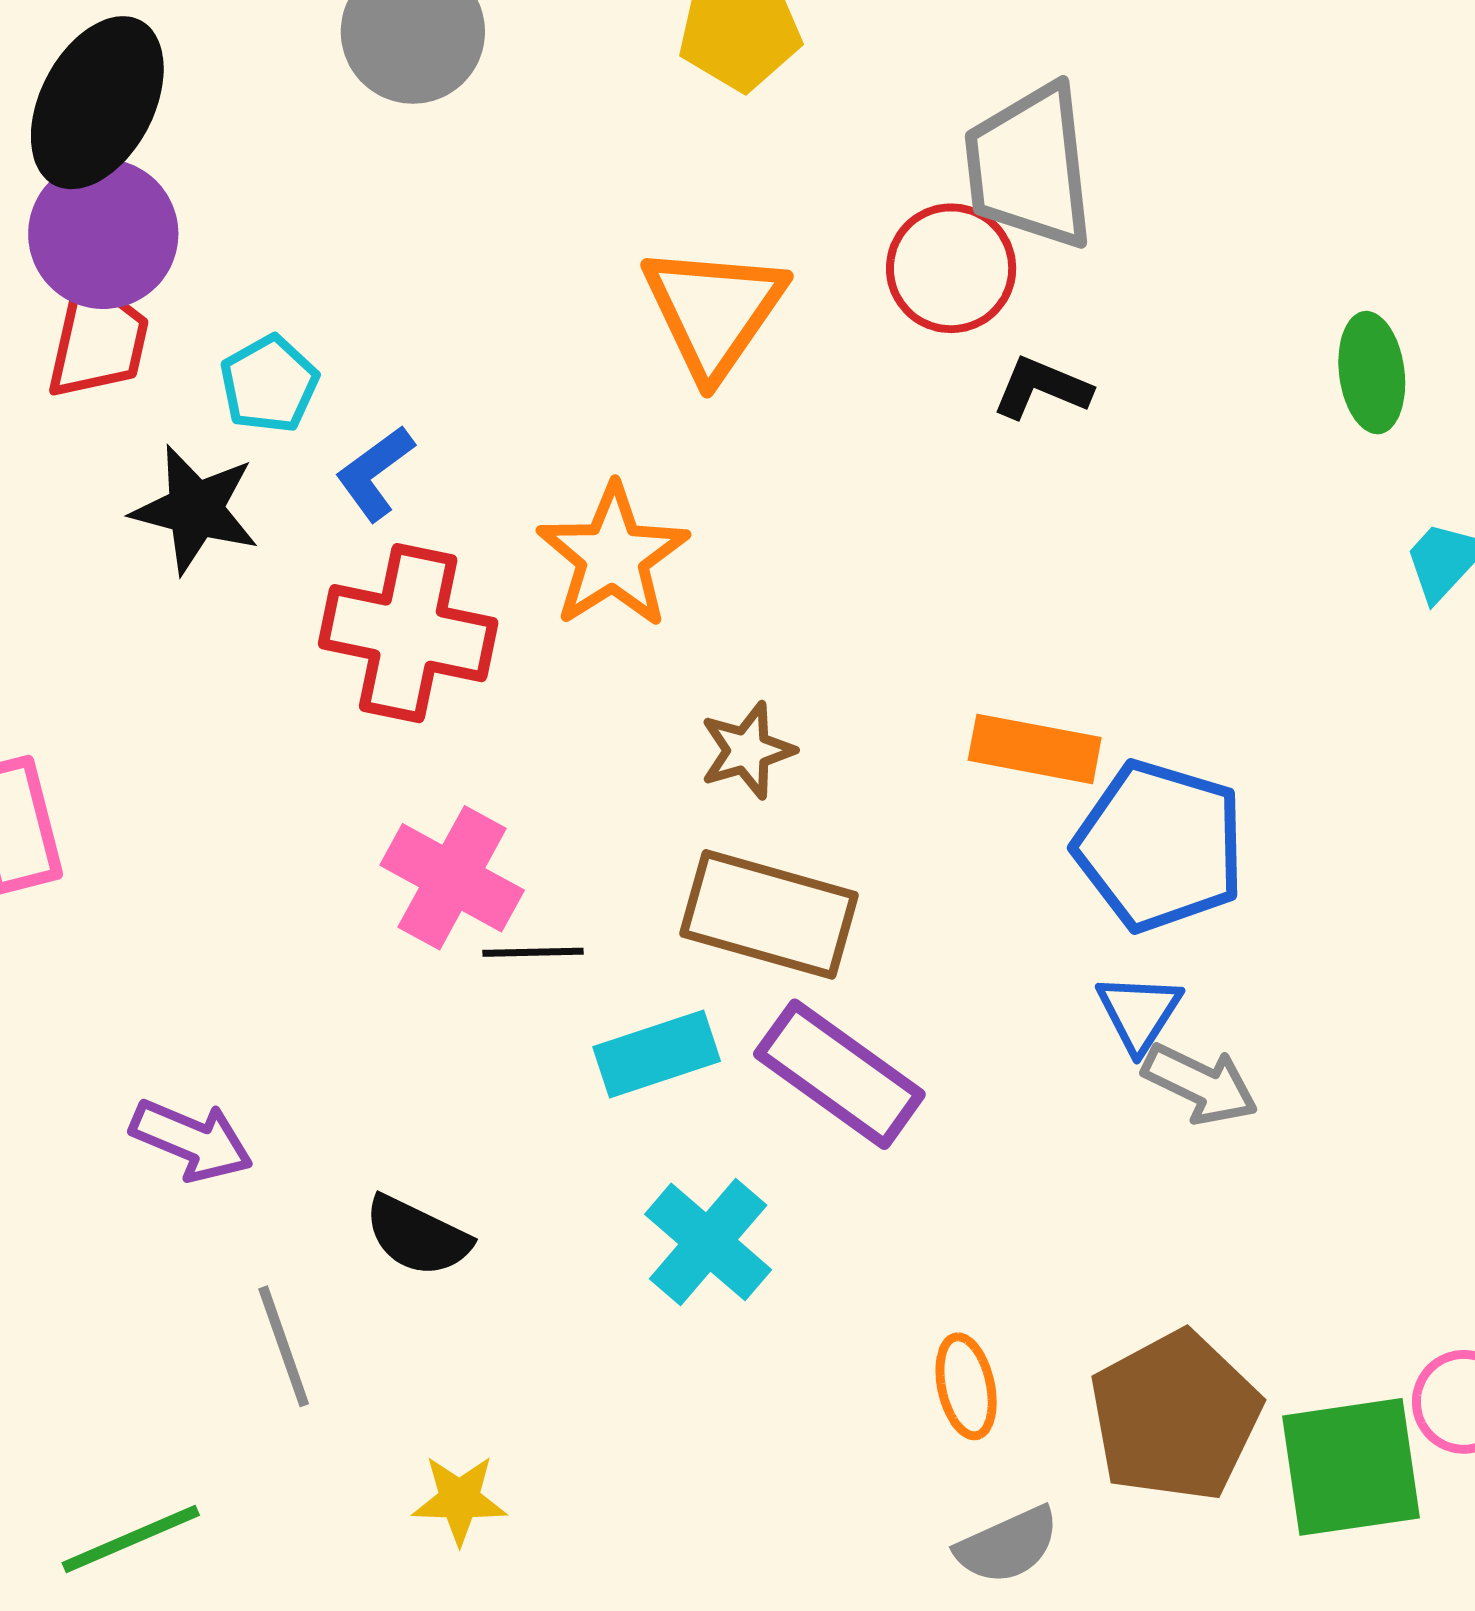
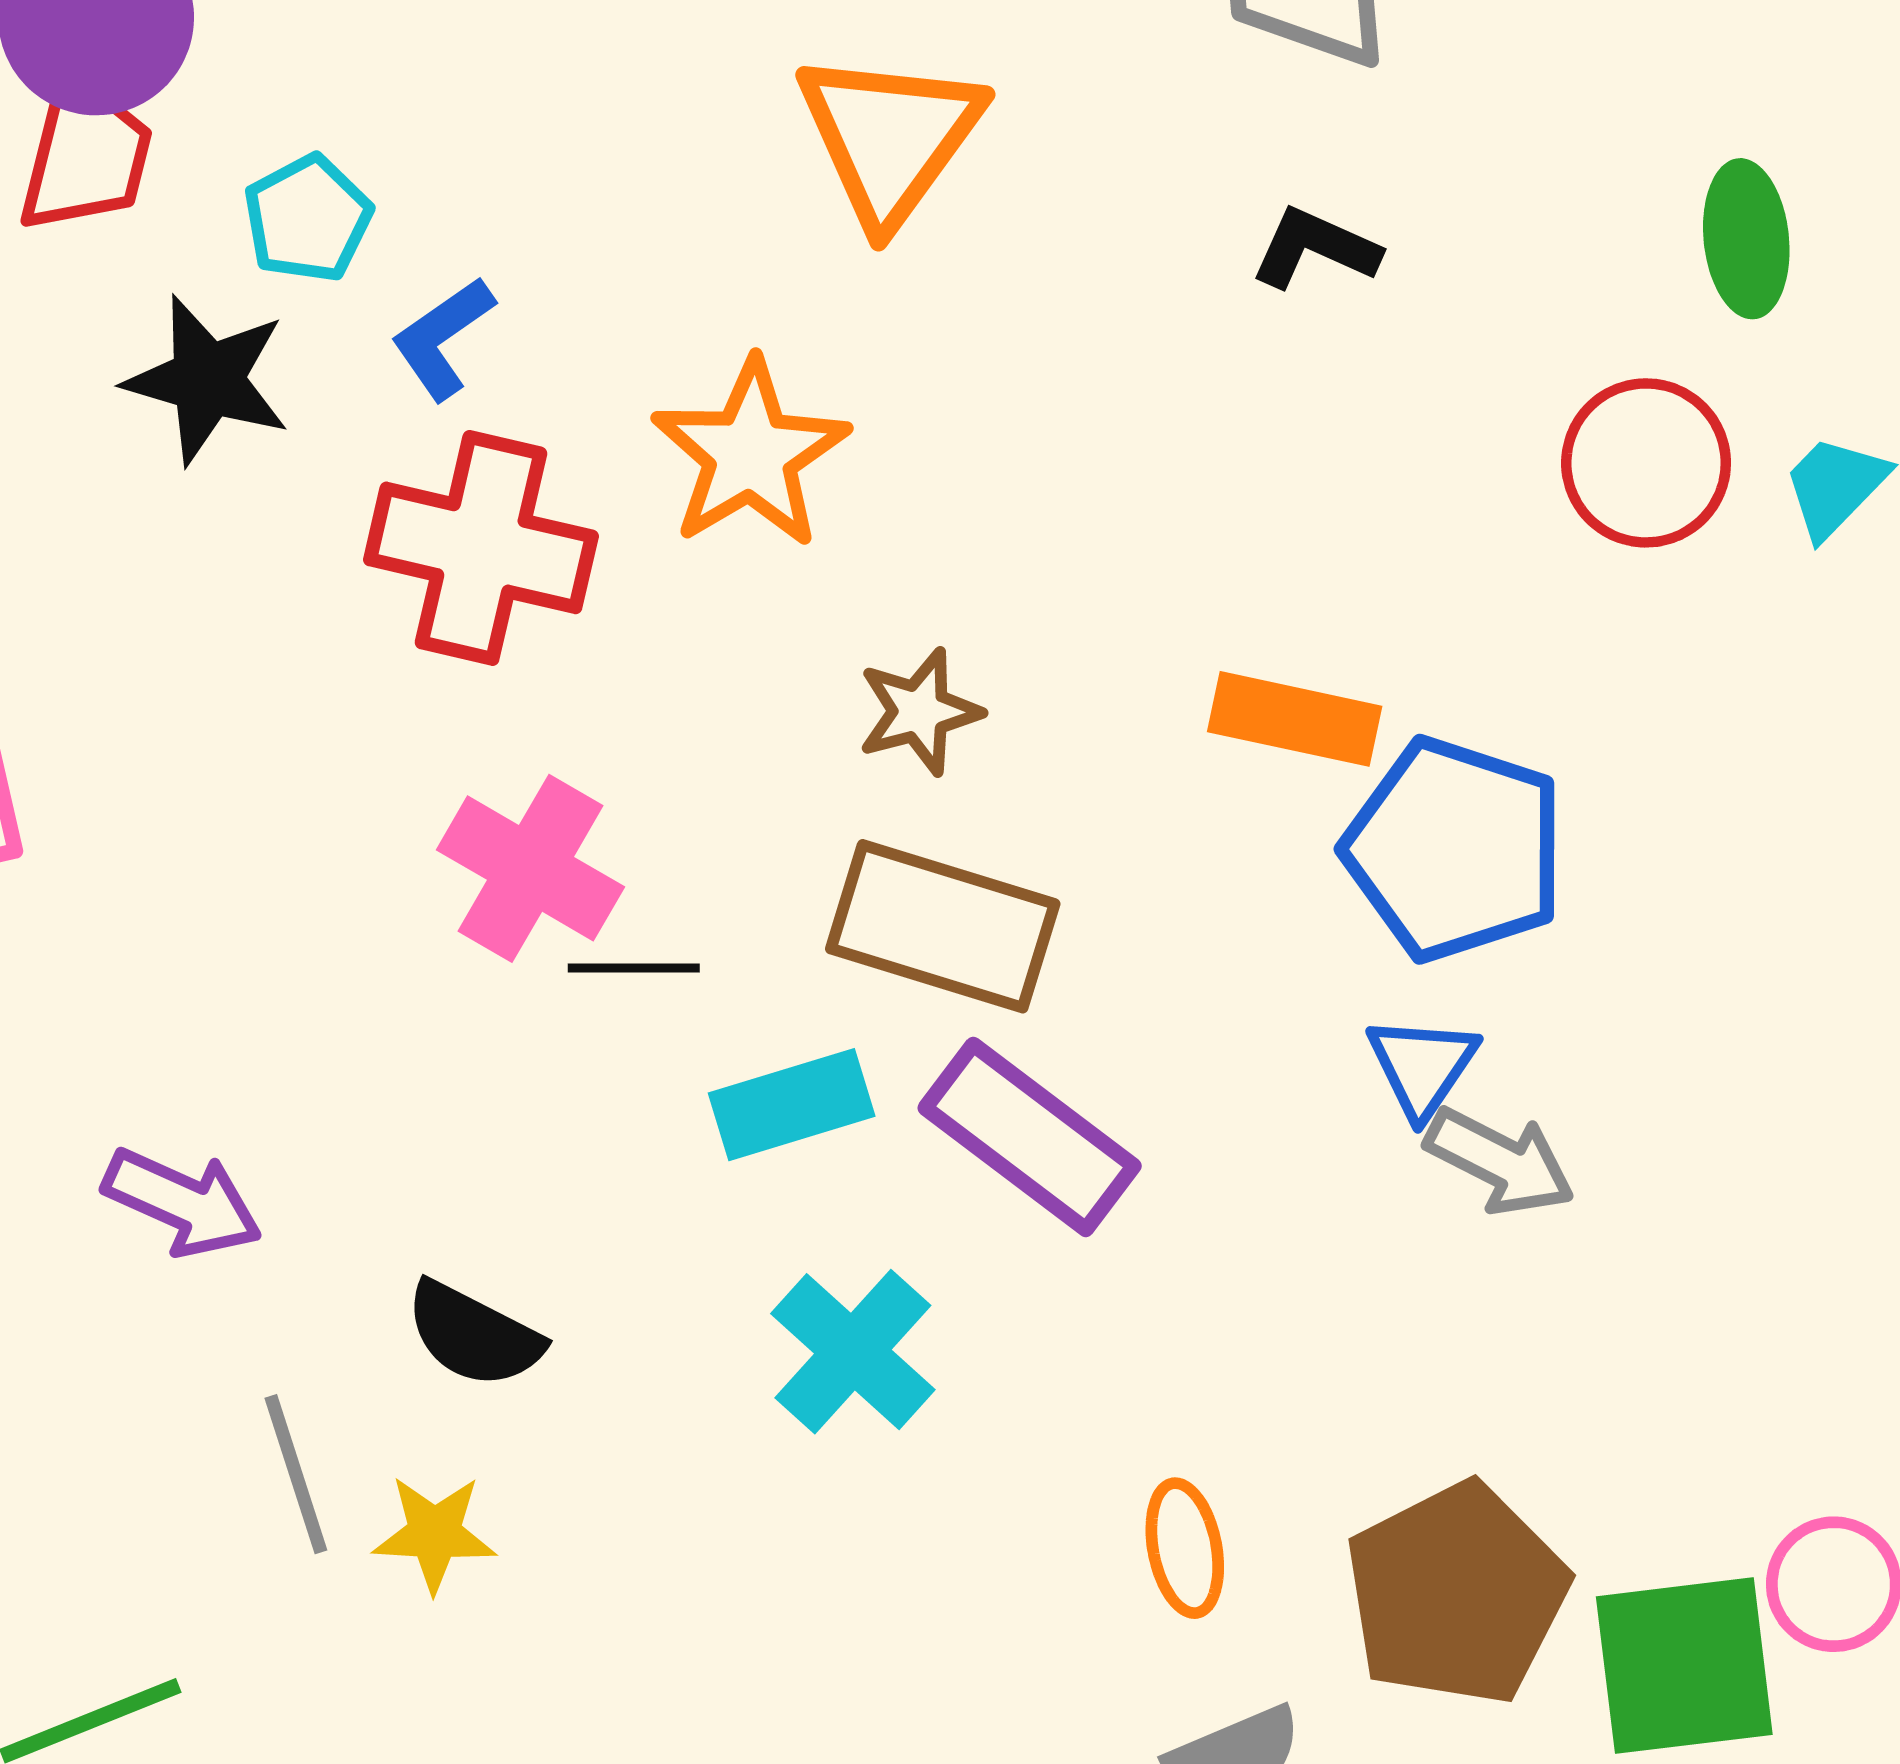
red circle: (951, 268) -> (1646, 463), moved
yellow star: (459, 1500) -> (434, 1534), moved

